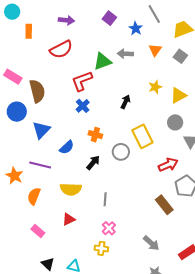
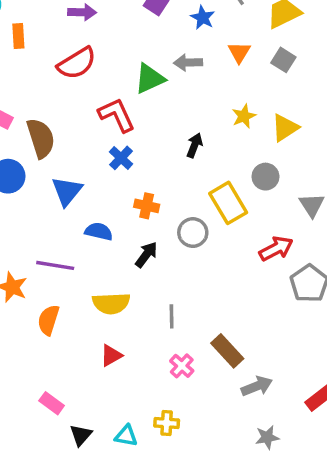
red L-shape: (82, 81) -> (117, 115), turned 90
gray circle: (175, 122) -> (265, 177), moved
blue triangle: (41, 130) -> (67, 191), moved
blue semicircle: (67, 147) -> (99, 231), turned -119
brown rectangle: (164, 205) -> (227, 351), moved
pink rectangle: (38, 231) -> (52, 403), moved
gray arrow: (151, 243) -> (257, 386), turned -60
yellow cross: (101, 248) -> (167, 423), moved
black triangle: (48, 264) -> (81, 435), turned 32

